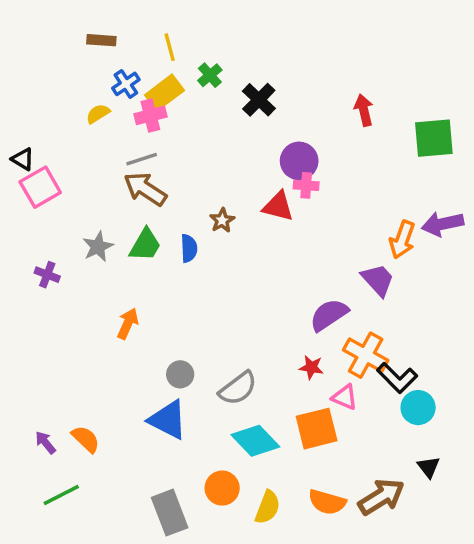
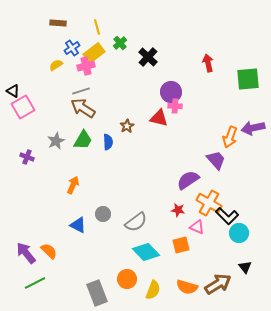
blue triangle: (168, 420) -> (78, 225), moved, size x0.7
orange square: (317, 429) -> (181, 245), size x0.7
purple arrow: (45, 443) -> (26, 253), size x1.6

